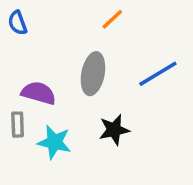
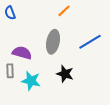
black star: (114, 130) -> (65, 74), turned 30

